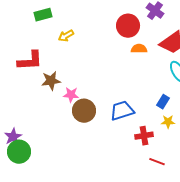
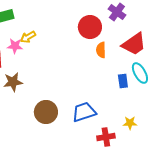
orange semicircle: (139, 49) -> (101, 50), turned -91
pink star: (71, 95) -> (15, 46), moved
blue rectangle: (163, 102) -> (123, 81), moved, turned -40

